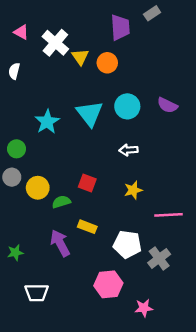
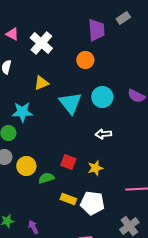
yellow triangle: (80, 57) -> (41, 83), moved, turned 42
cyan star: (47, 122) -> (22, 112), moved, turned 30
yellow star: (133, 190) -> (95, 168), moved
purple arrow: (60, 243) -> (33, 227), moved, size x0.6
white pentagon: (127, 244) -> (92, 203), moved

